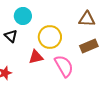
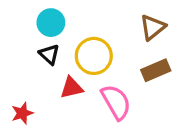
brown triangle: (87, 19) -> (153, 27), turned -42
black triangle: (11, 36) -> (49, 54), moved

